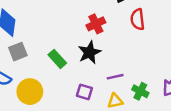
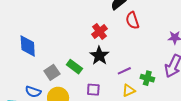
gray square: (18, 52) -> (52, 72), moved
purple square: (84, 92) -> (93, 90), moved

